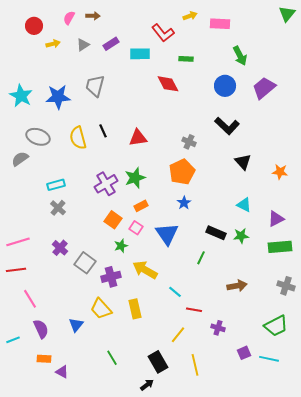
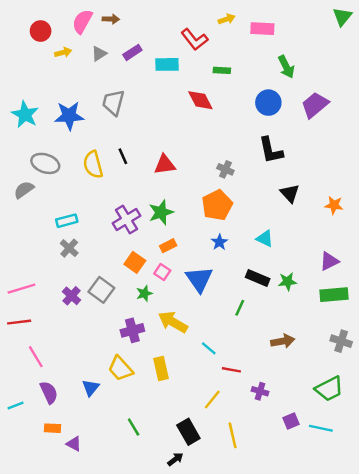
pink semicircle: (69, 18) -> (82, 21), size x1.5
black L-shape: (227, 126) -> (271, 150), turned 35
cyan triangle: (244, 205) -> (265, 239), moved
gray square: (85, 263) -> (101, 290), moved

